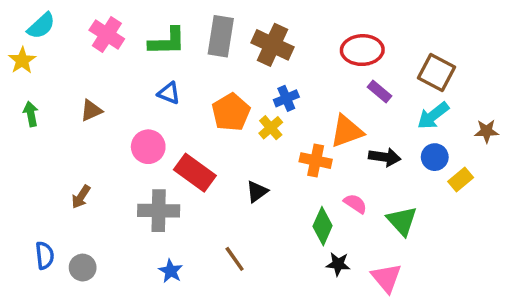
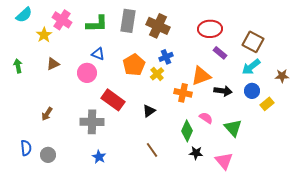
yellow star: (22, 60) -> (44, 35), moved
pink circle: (148, 147) -> (87, 73), moved
brown line: (235, 259) -> (152, 150), moved

